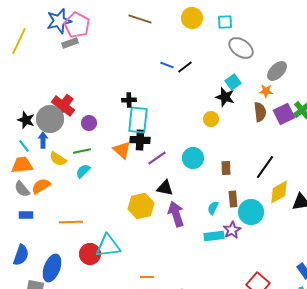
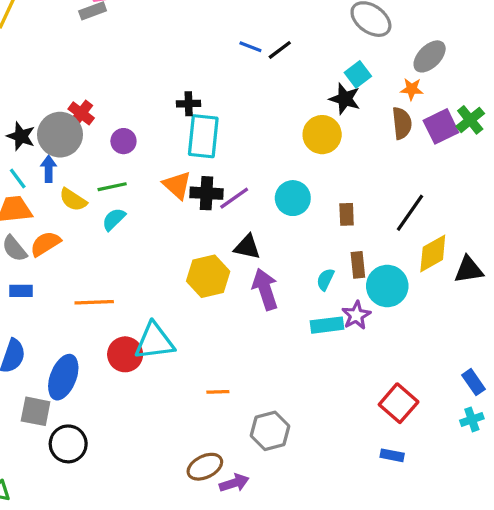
red cross: (63, 106) -> (81, 113), size x0.7
yellow circle: (211, 119) -> (322, 135), size x1.5
black cross: (140, 140) -> (207, 193), moved

